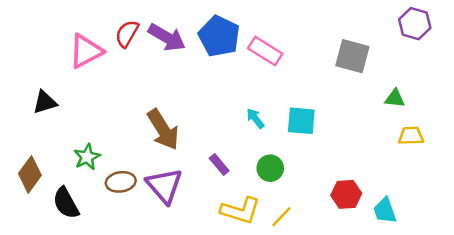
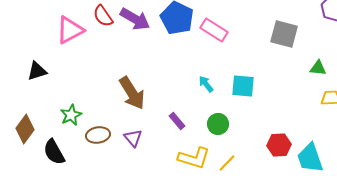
red semicircle: (127, 34) -> (103, 16), turned -65
purple triangle: (164, 186) -> (133, 138), size x0.6
cyan trapezoid: (385, 211) -> (310, 158), size x1.4

